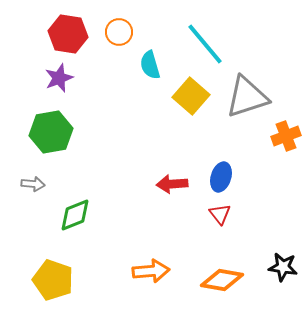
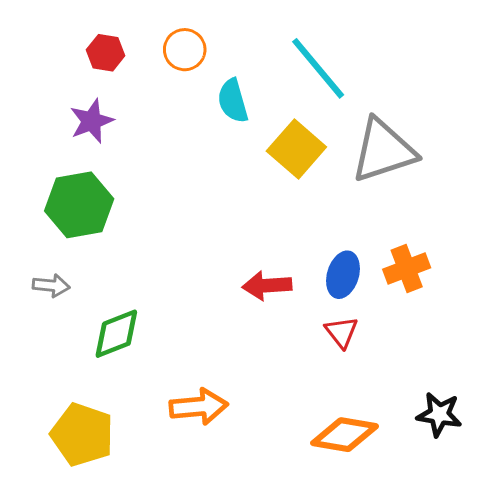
red hexagon: (68, 34) -> (106, 53), size x0.6
orange cross: (286, 136) -> (407, 269), moved
orange arrow: (151, 271) -> (199, 407), moved

